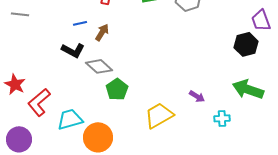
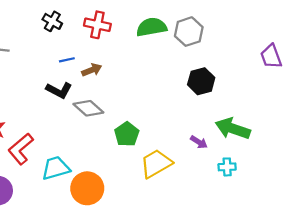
brown arrow: (102, 32) -> (92, 70), turned 36
black hexagon: (246, 44) -> (201, 81), moved
green pentagon: (117, 89) -> (127, 134), moved
green arrow: (248, 89) -> (233, 129), moved

